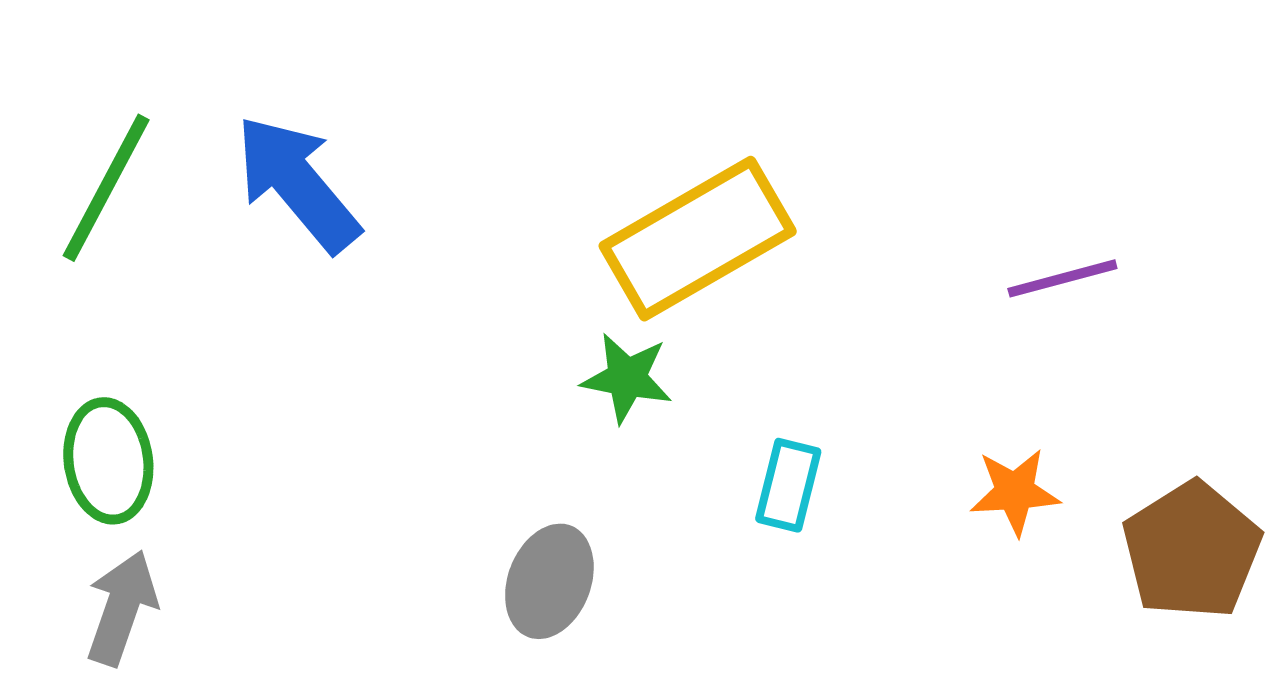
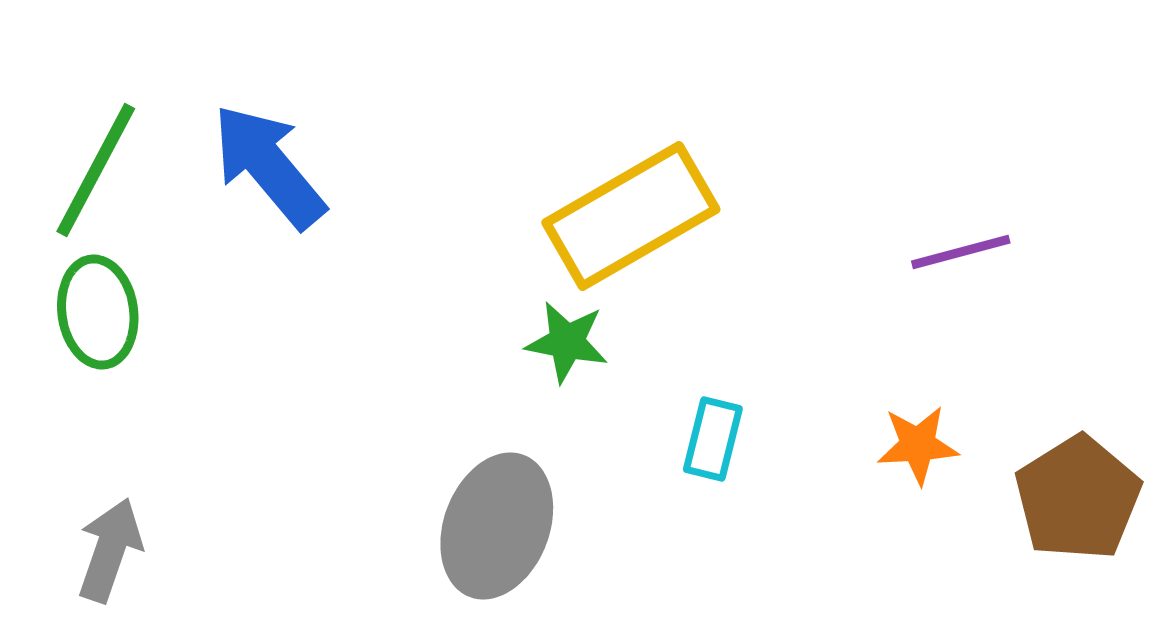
green ellipse: (108, 461) -> (98, 312), moved
gray ellipse: (549, 581) -> (497, 526), size x1.4

